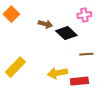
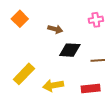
black diamond: (66, 33) -> (70, 50), moved, turned -40
yellow arrow: (57, 73) -> (53, 85), moved

